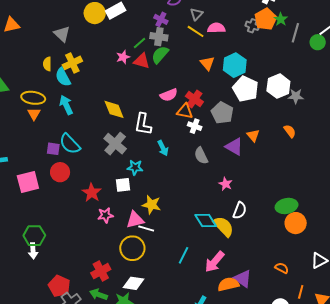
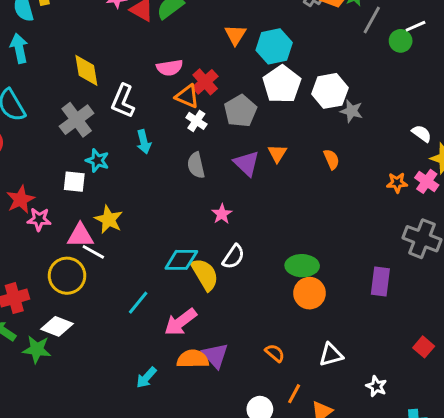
red star: (92, 193) -> (20, 200), moved
cyan diamond: (206, 221) -> (181, 260), turned -70

